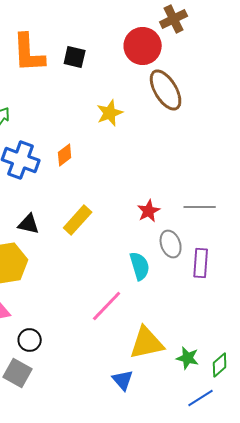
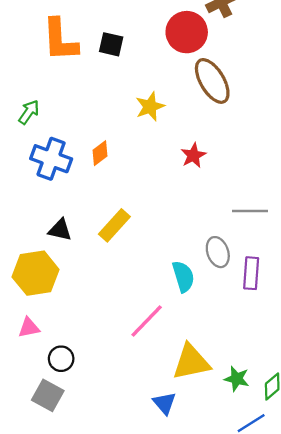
red star: (149, 211) -> (193, 155), moved

